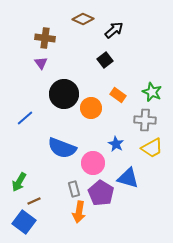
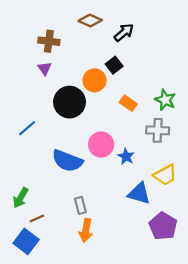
orange circle: (91, 108) -> (95, 80), moved
yellow trapezoid: (152, 148) -> (165, 175), moved
pink circle: (93, 163) -> (101, 145), moved
purple pentagon: (101, 193) -> (163, 226), moved

